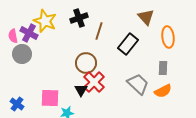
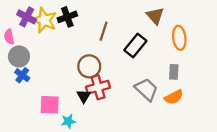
black cross: (79, 18) -> (67, 17), moved
purple cross: (29, 33) -> (27, 17), moved
red cross: (94, 82) -> (98, 87), turned 30
blue cross: (17, 104) -> (22, 75), moved

